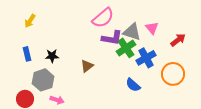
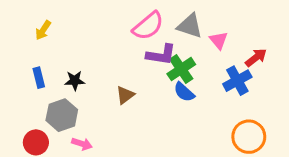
gray triangle: (132, 32) -> (190, 26), moved
blue cross: (146, 58) -> (237, 81), moved
orange circle: (173, 74) -> (249, 137), moved
blue semicircle: (133, 85) -> (184, 92), moved

